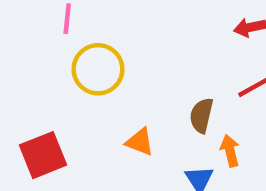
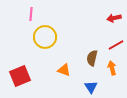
orange arrow: (230, 151) -> (112, 68), moved

